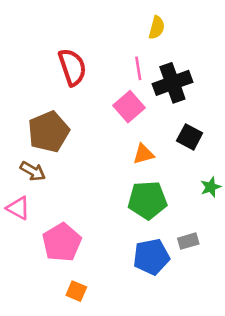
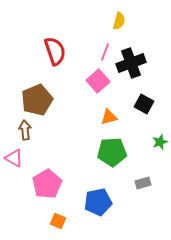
pink line: (138, 68) -> (105, 52), turned 30
brown arrow: (33, 171) -> (25, 130), turned -126
blue pentagon: (151, 257) -> (98, 202), moved

